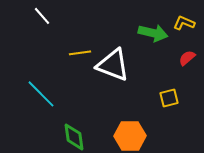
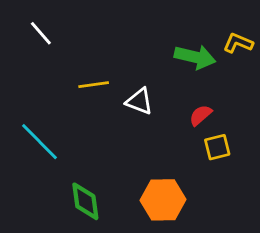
red semicircle: (187, 58) -> (201, 115), moved
white triangle: (113, 65) -> (139, 101), size x0.6

